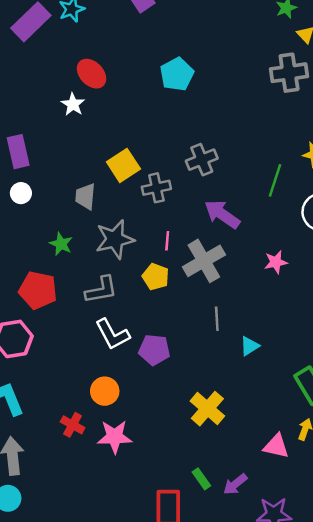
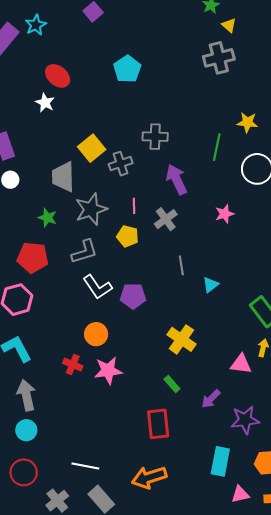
gray cross: (202, 160) -> (155, 137), turned 30
gray trapezoid: (85, 196) -> (63, 177), size x1.4
purple arrow: (222, 214) -> (177, 179), turned 36
gray cross: (204, 261) -> (166, 219), size x0.7
green rectangle: (201, 479) -> (172, 384), moved

